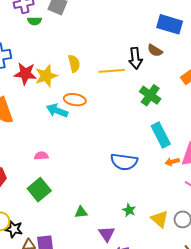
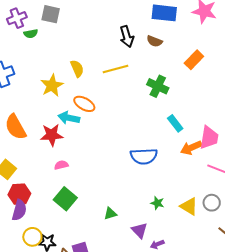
black arrow: (135, 58) -> (127, 36), moved
red star: (25, 74) -> (52, 135), moved
orange ellipse: (75, 100) -> (84, 104), turned 30
cyan rectangle: (161, 135) -> (175, 123), size x0.7
orange arrow: (172, 162) -> (191, 148), size x1.5

